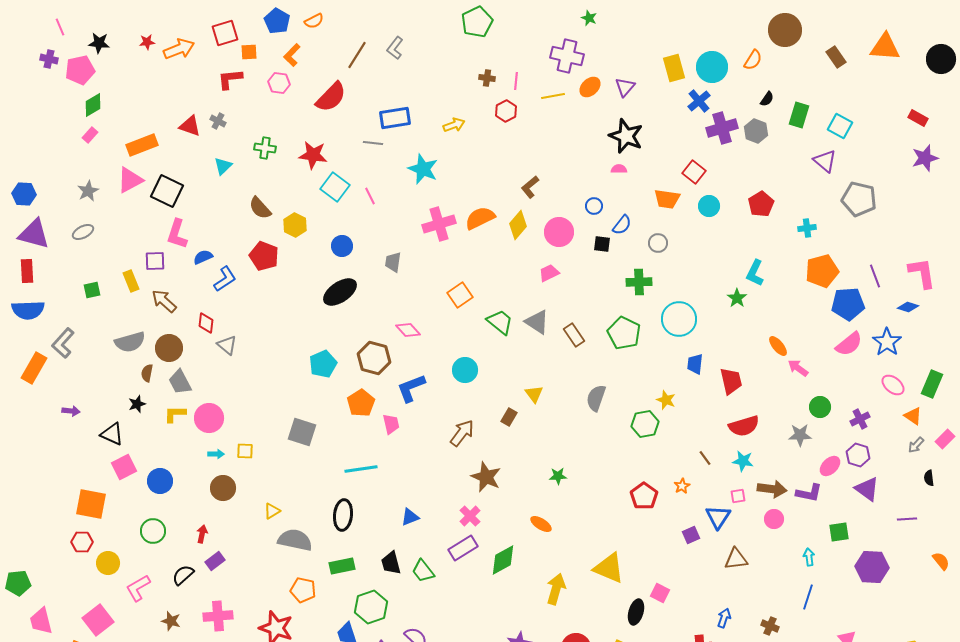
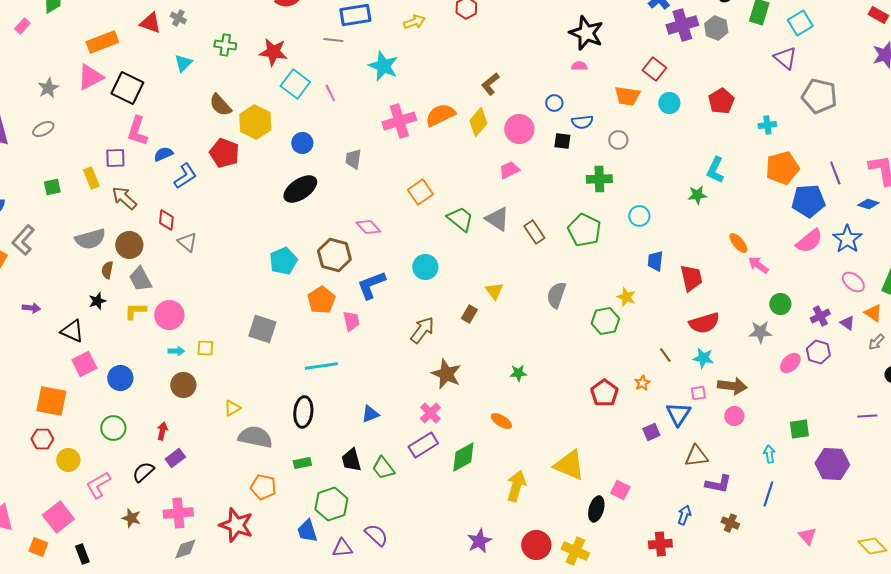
cyan square: (840, 126) -> (800, 23), turned 30
pink rectangle: (90, 135) -> (22, 26), moved
yellow hexagon: (295, 225) -> (255, 122), size x1.4
blue semicircle: (622, 225) -> (582, 122), turned 45
green star: (737, 298) -> (697, 195), turned 30
cyan circle: (679, 319) -> (639, 216), size x0.6
purple triangle: (867, 489) -> (847, 323), moved, size x0.6
purple L-shape: (809, 493) -> (718, 484), moved
green rectangle: (342, 566) -> (302, 463), size x0.7

